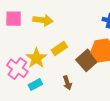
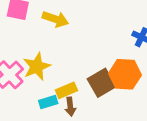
yellow rectangle: (59, 48) -> (66, 90), moved
cyan rectangle: (35, 84) -> (48, 102), moved

